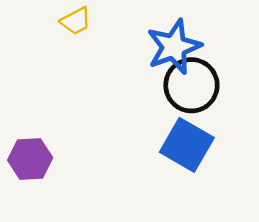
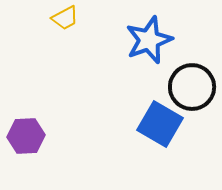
black circle: (191, 85) -> (192, 87), moved

